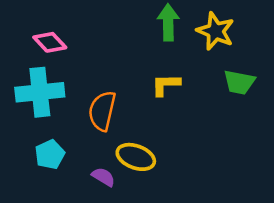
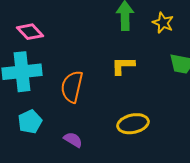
yellow star: (215, 31) -> (163, 23), size x0.7
yellow ellipse: (136, 157) -> (133, 124), moved, turned -32

